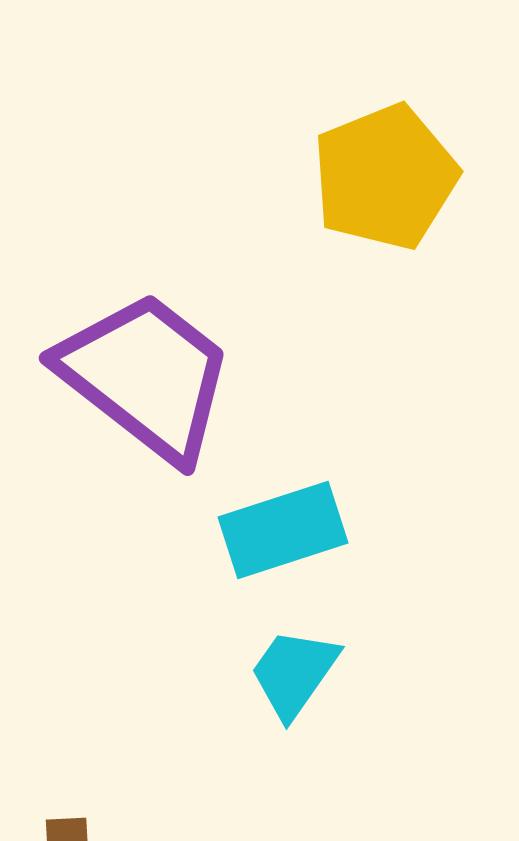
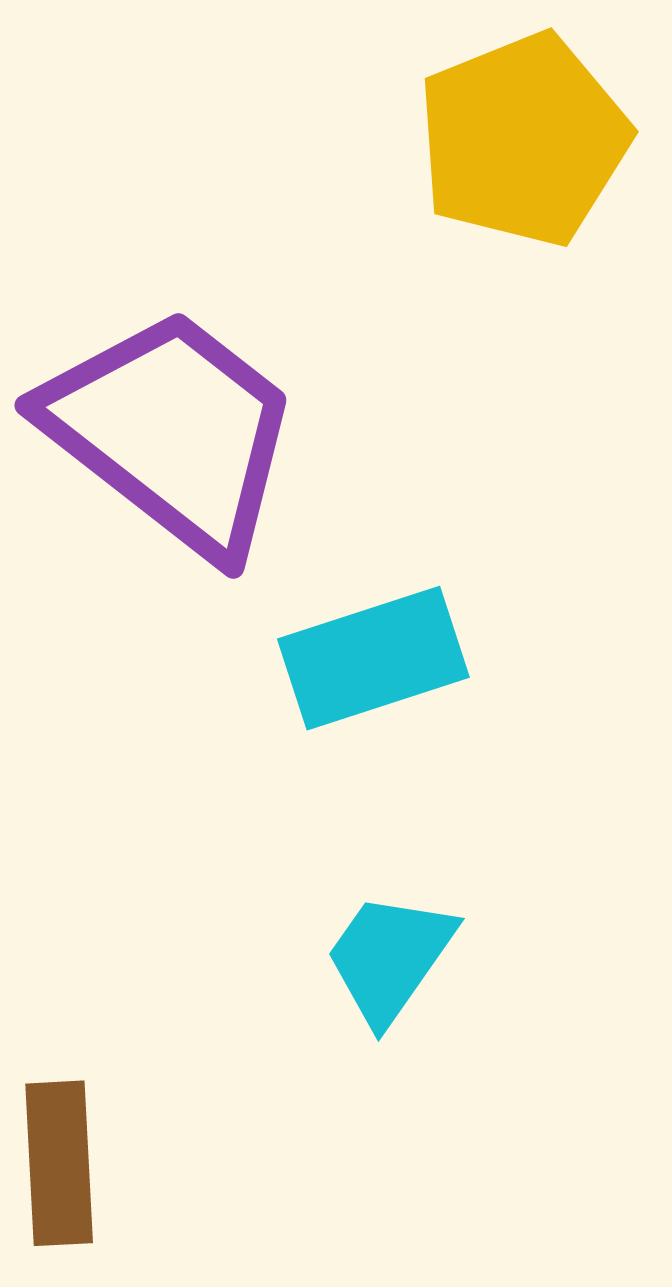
cyan trapezoid: (294, 673) -> (390, 958), moved

